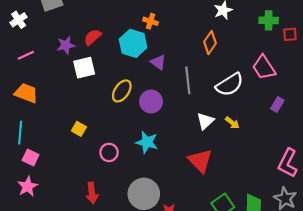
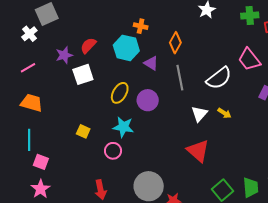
white cross: (19, 20) -> (29, 34), moved
orange diamond: (210, 43) -> (175, 43), moved
cyan star: (147, 142) -> (123, 127), moved

